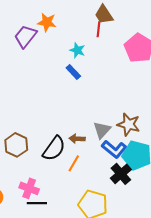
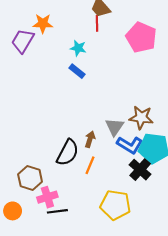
brown arrow: (77, 139) -> (90, 139), turned 112
brown hexagon: (16, 145) -> (30, 178), moved
pink cross: (29, 188) -> (47, 197), turned -30

